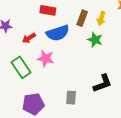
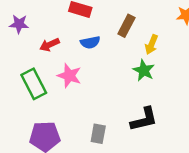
yellow arrow: (101, 18) -> (151, 44), moved
blue semicircle: (58, 33) -> (90, 42), size x0.6
green star: (95, 40) -> (144, 70), moved

